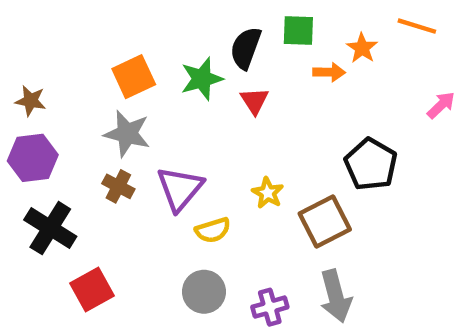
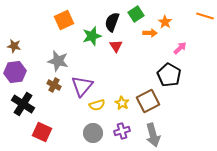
orange line: (417, 26) -> (205, 16), moved
green square: (298, 30) -> (136, 14), turned -35
orange square: (134, 77) -> (64, 20), moved
pink arrow: (441, 105) -> (180, 48), moved
yellow star: (268, 193) -> (122, 103), moved
red square: (92, 290) -> (42, 132), turned -36
purple cross: (270, 307) -> (122, 131), moved

